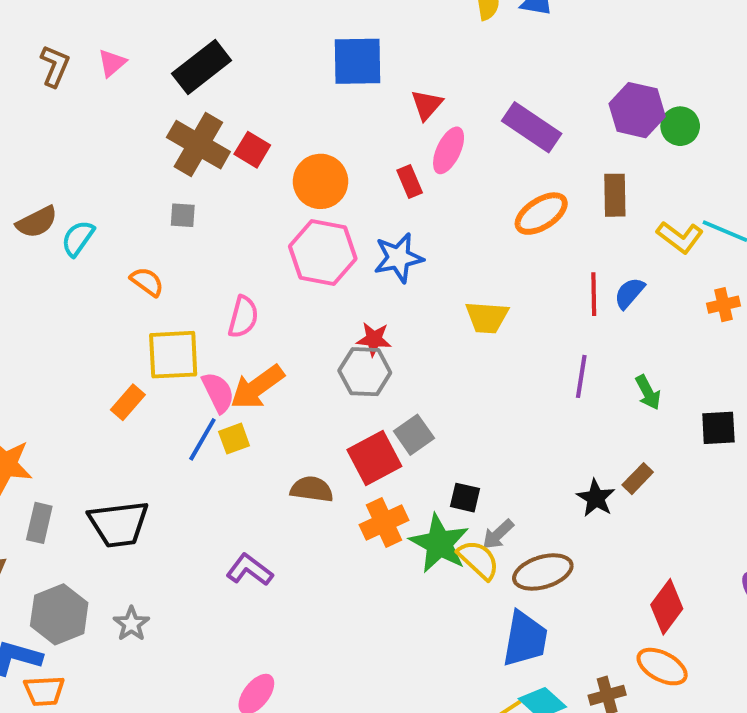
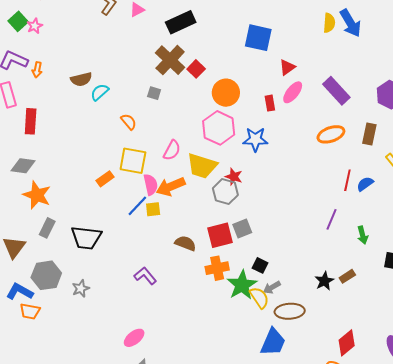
yellow trapezoid: (487, 317) -> (202, 166), moved, size x1.4

